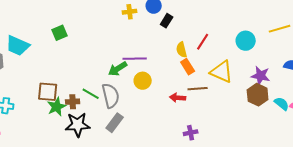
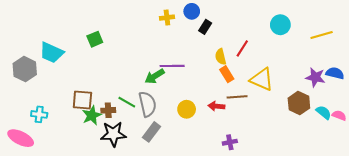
cyan circle: (246, 41) -> (280, 25), moved
purple star: (261, 76) -> (315, 77), moved
yellow circle: (143, 81) -> (187, 109), moved

